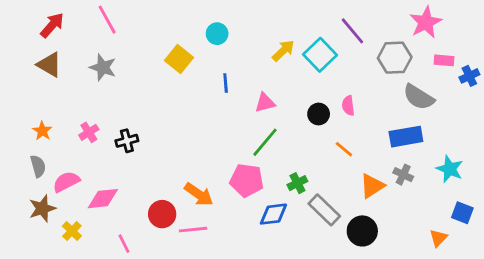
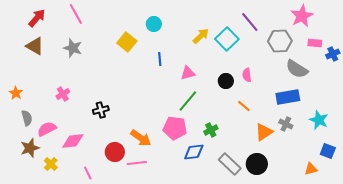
orange star: (42, 131) -> (16, 93), moved
black cross: (127, 141) -> (101, 110), moved
gray rectangle: (324, 210) -> (230, 164), moved
orange triangle: (438, 238) -> (311, 169), turned 32

